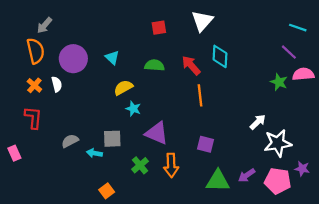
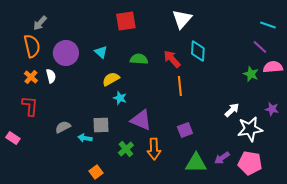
red square: (159, 28) -> (126, 21), moved, size x1.5
purple square: (206, 144) -> (185, 130), turned -35
pink rectangle: (14, 153) -> (13, 138), turned -32
purple star: (302, 169) -> (272, 109), moved

